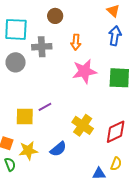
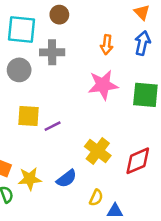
brown circle: (55, 16) -> (59, 15), moved
orange arrow: (76, 42) -> (107, 45), moved
yellow square: (25, 117) -> (29, 116), moved
yellow semicircle: (116, 164) -> (96, 198), moved

